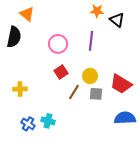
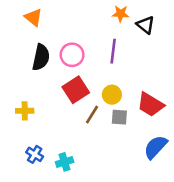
black semicircle: (14, 37) -> (41, 57), moved
red square: (61, 72) -> (76, 90), size x1.5
blue semicircle: (125, 118) -> (156, 147), turned -45
cyan cross: (48, 121) -> (65, 162), moved, turned -32

